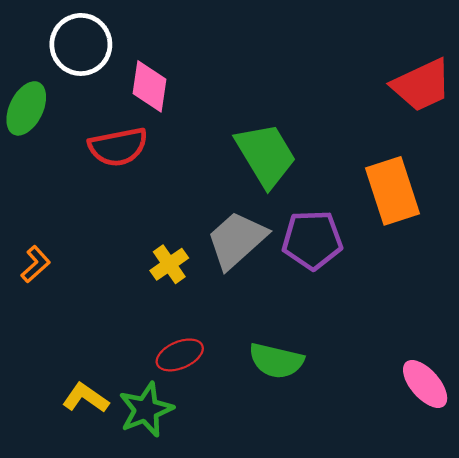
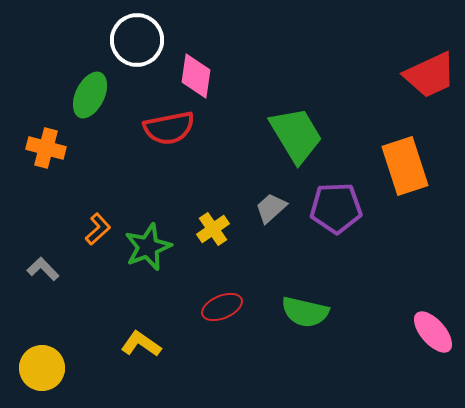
gray trapezoid: (237, 240) -> (271, 208), size x0.6
green star: (146, 410) -> (148, 247), moved

